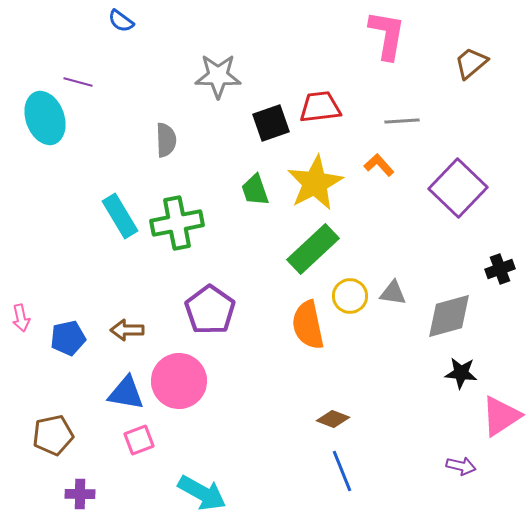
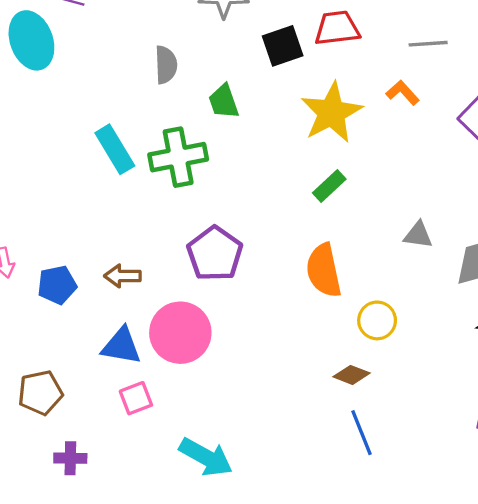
green trapezoid: (255, 190) -> (224, 102), moved
green rectangle: (313, 249) -> (329, 186), size x0.6
yellow circle: (350, 296) -> (377, 320), moved

